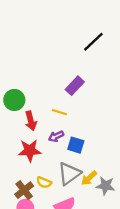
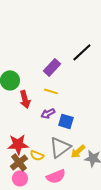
black line: (93, 42) -> (82, 52), moved
purple rectangle: (75, 86) -> (52, 67), moved
red star: (30, 151) -> (18, 144), moved

